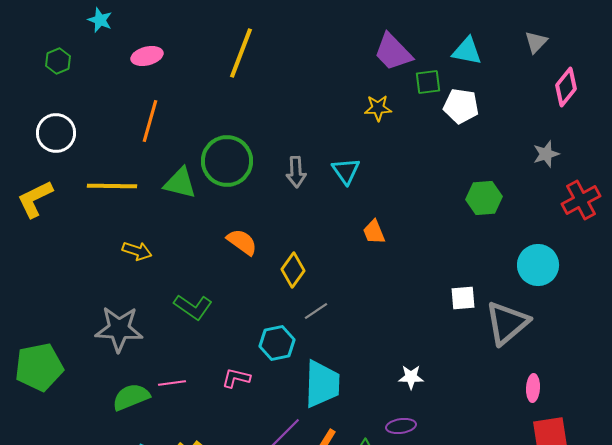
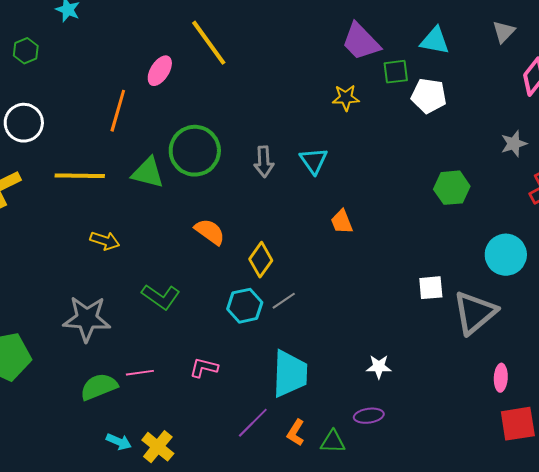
yellow line: (241, 53) -> (209, 43), turned -57
pink ellipse: (147, 56) -> (160, 71), moved, turned -44
cyan hexagon: (277, 343) -> (245, 306), moved

